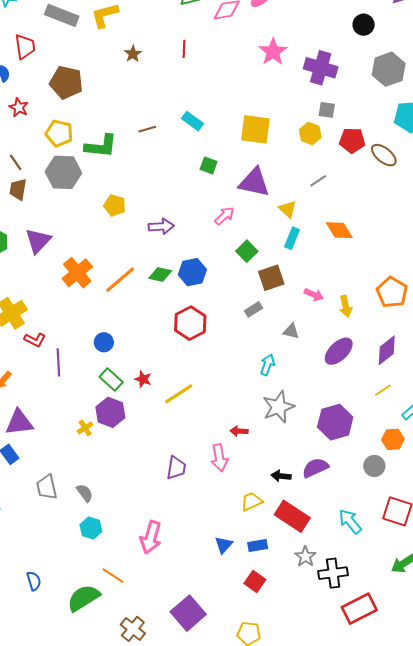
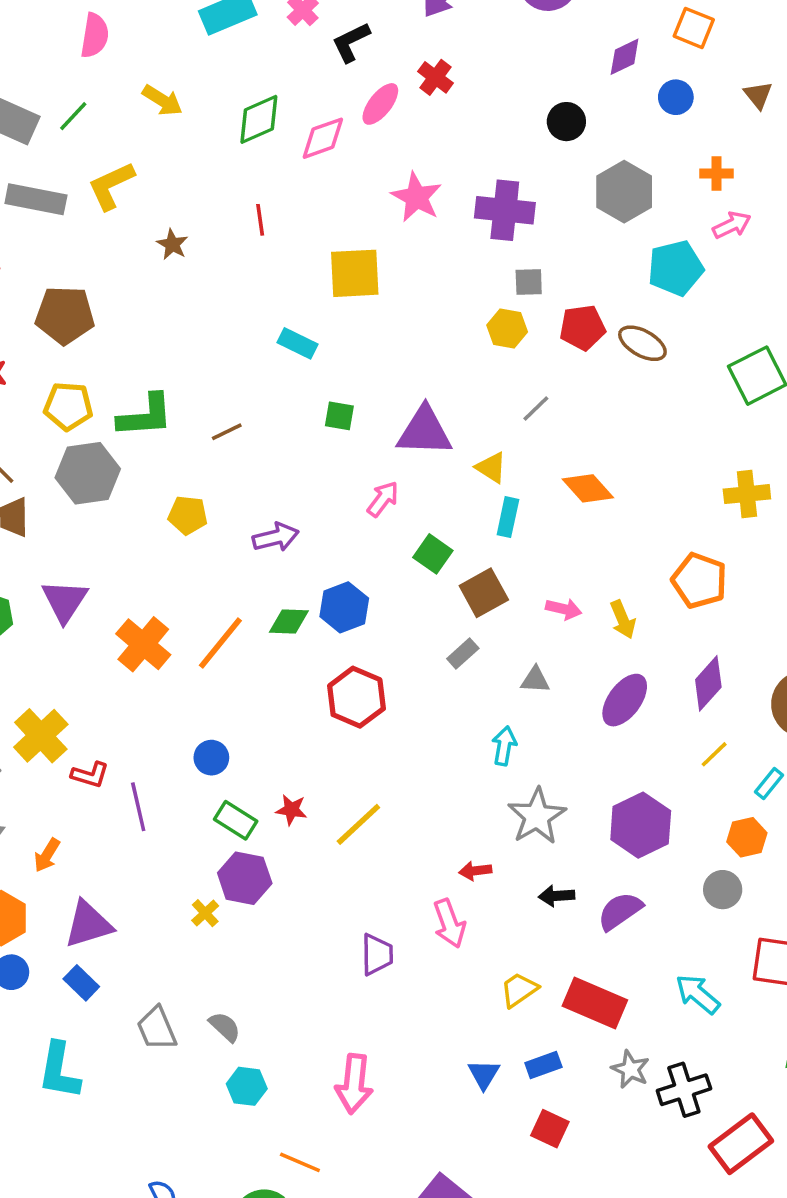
brown line: (147, 129) -> (227, 432), moved
yellow square: (255, 129) -> (355, 273), moved
black arrow: (281, 476) -> (556, 896), moved

